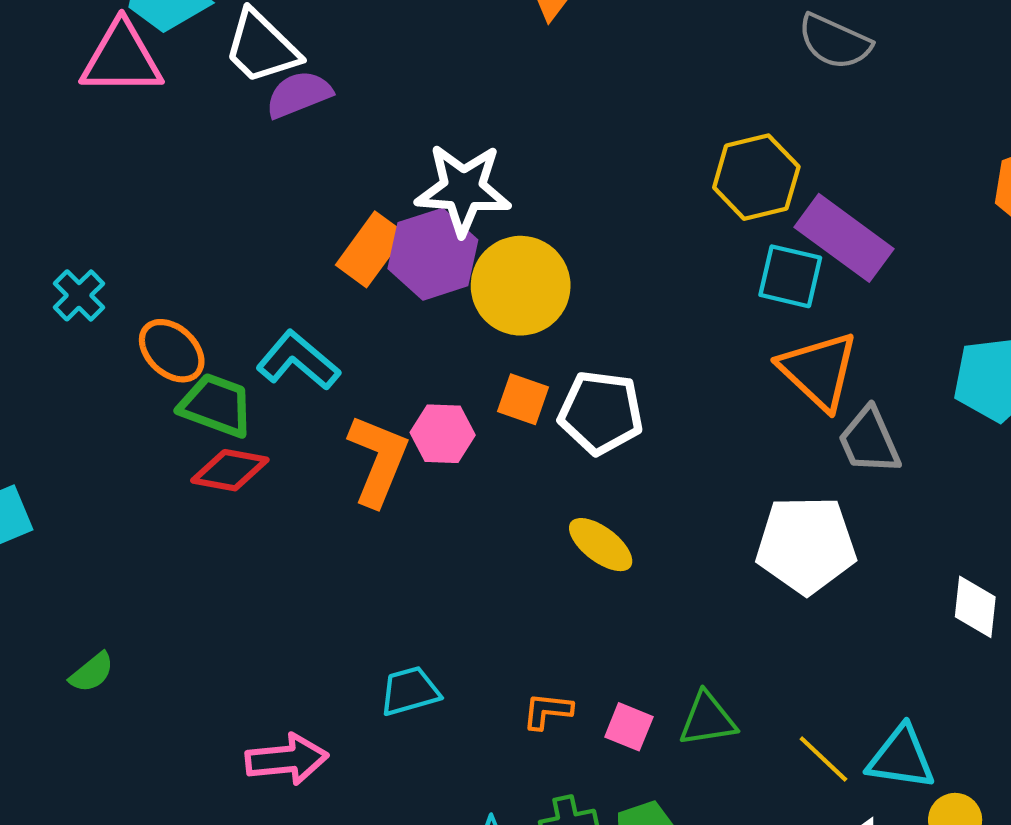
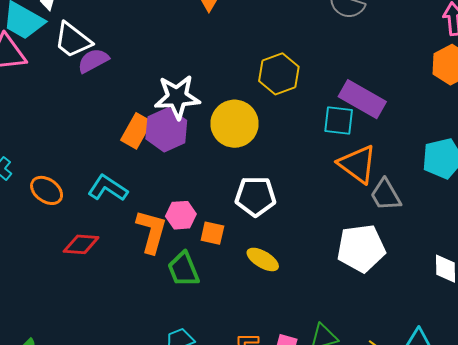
yellow hexagon: (756, 177) -> (279, 74), moved
yellow circle: (521, 286) -> (234, 124), moved
orange square: (523, 399) -> (212, 233), moved
green trapezoid: (216, 405) -> (183, 269), moved, turned -126

